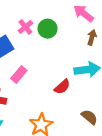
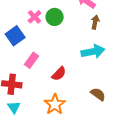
red semicircle: (62, 87) -> (59, 74), moved

